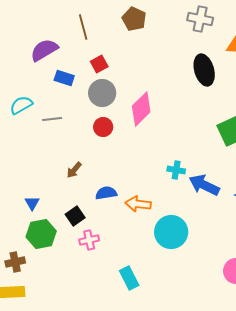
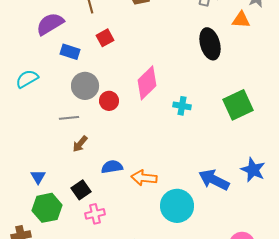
gray circle: (102, 93) -> (85, 86), moved
gray line: (52, 119) -> (69, 118), moved
cyan cross: (176, 170) -> (182, 106), moved
blue arrow: (204, 185) -> (214, 180), moved

